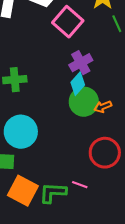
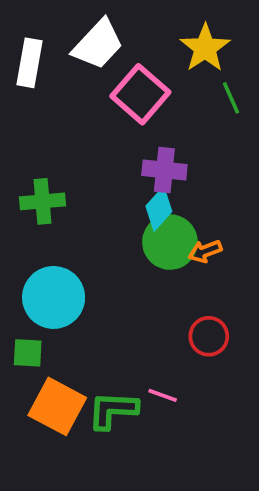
purple cross: (81, 63) -> (164, 170), turned 35
red circle: (105, 153) -> (209, 336), size x0.7

